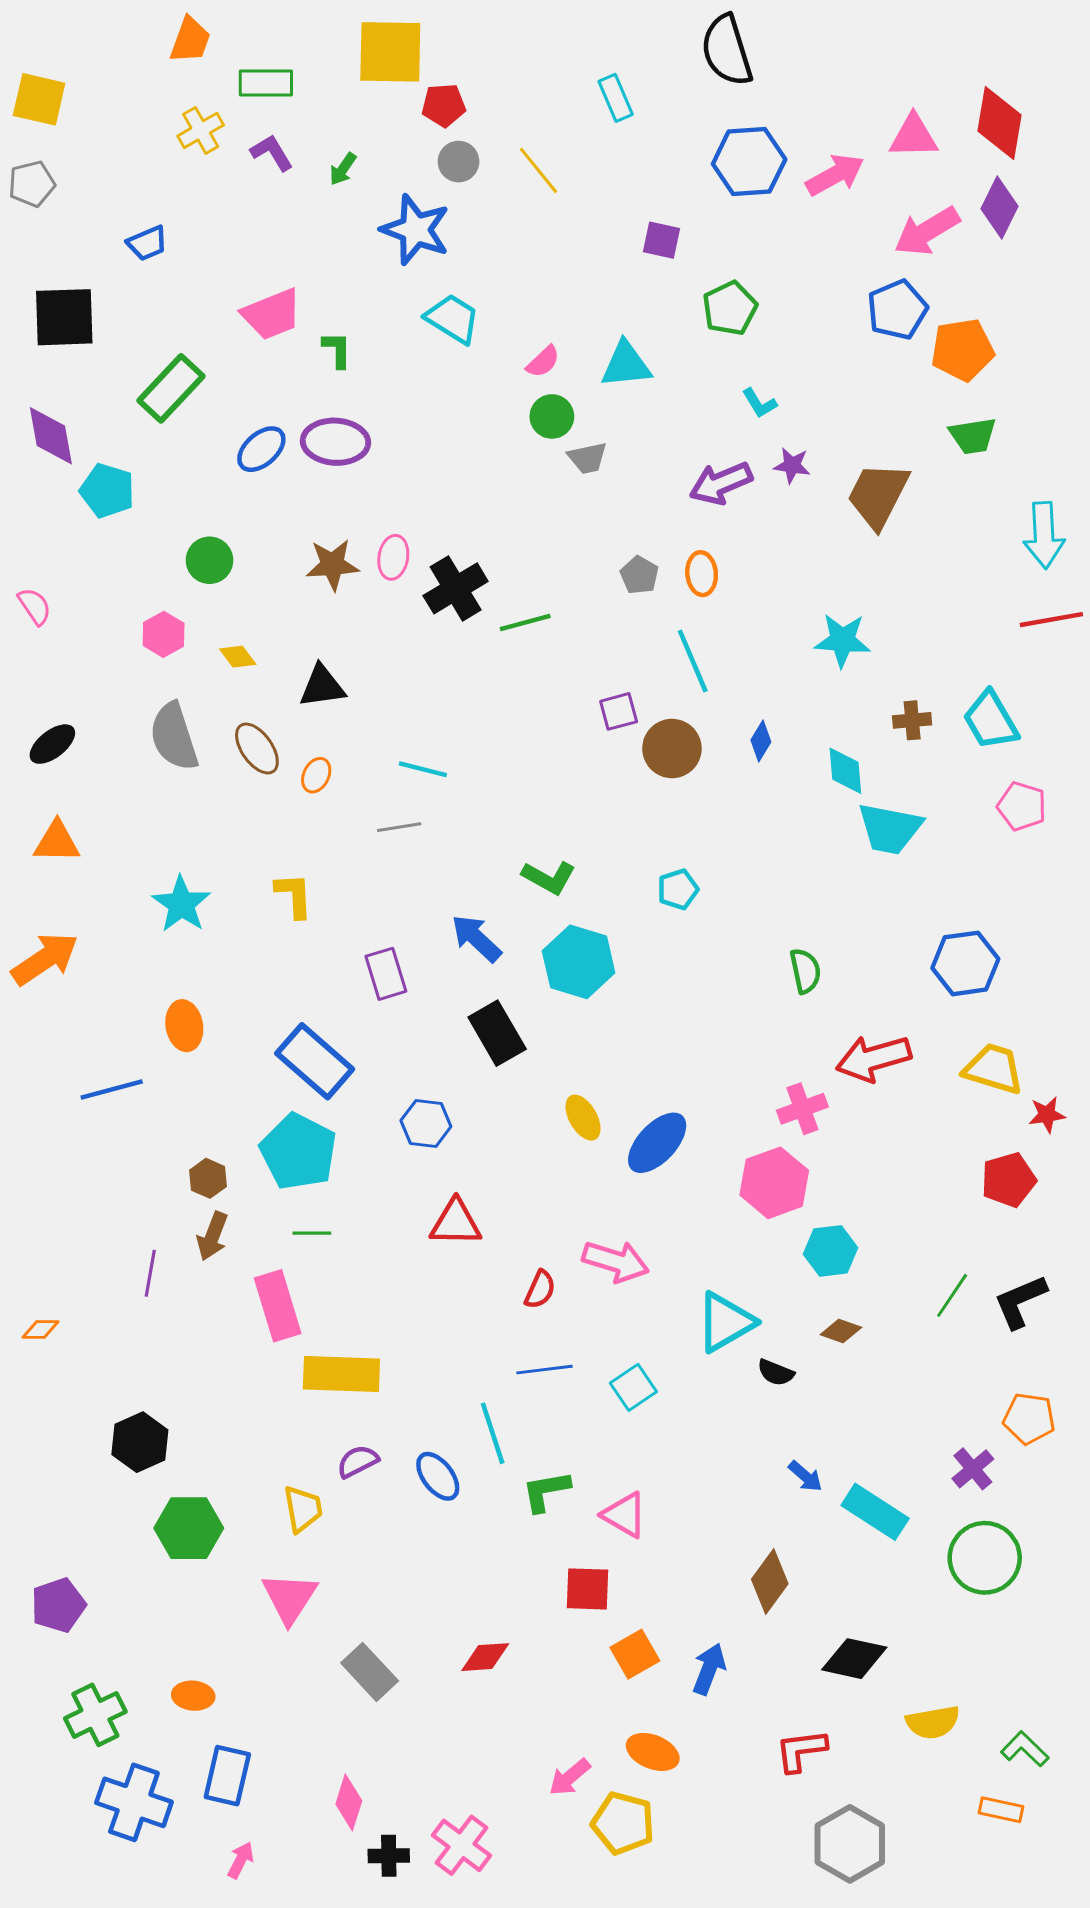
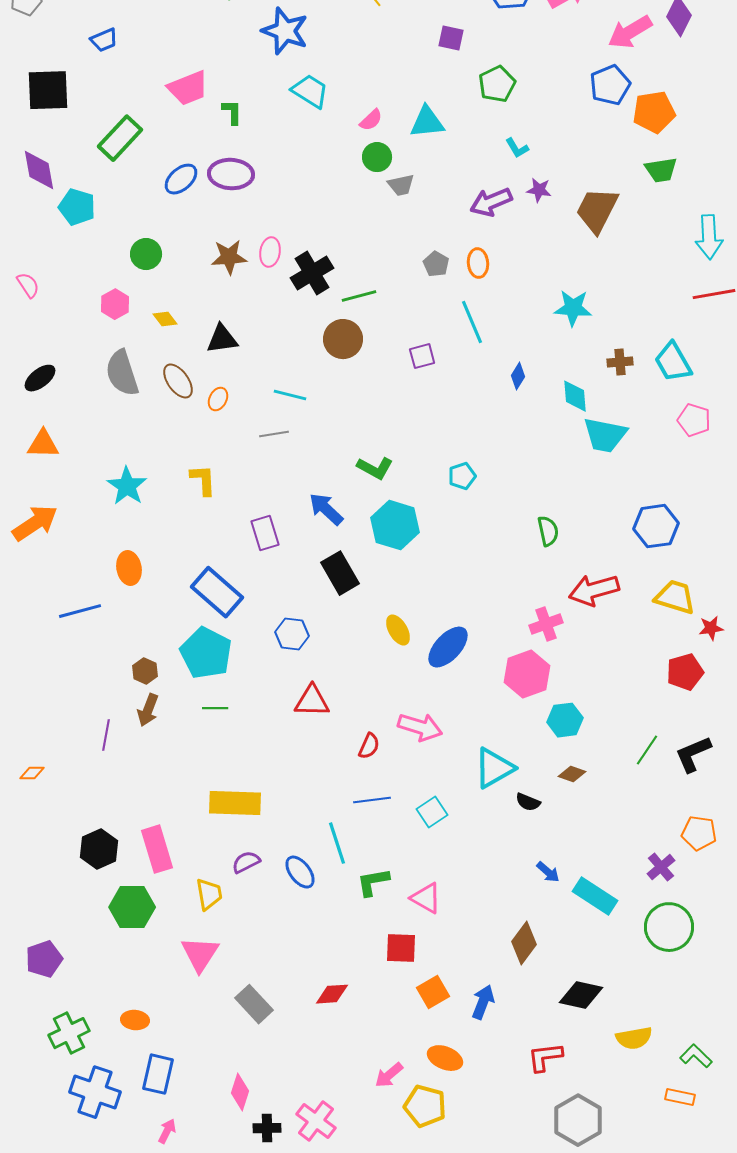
brown circle: (672, 749) -> (343, 339), moved
pink rectangle: (278, 1306) -> (157, 849), moved

